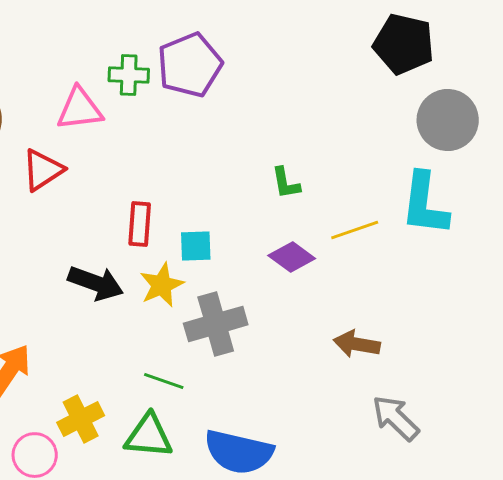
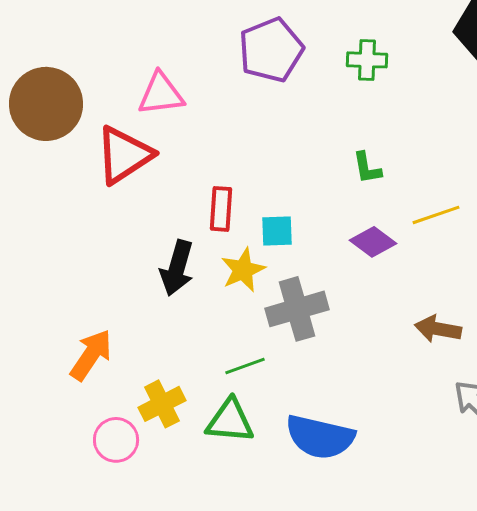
green cross: (129, 75) -> (367, 60), moved
red triangle: (43, 170) -> (124, 155), size x1.4
black arrow: (96, 283) -> (177, 268), turned 86
green line: (164, 381) -> (245, 366), turned -39

